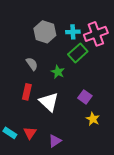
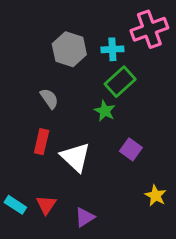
pink cross: (96, 34) -> (149, 29), moved
green star: (58, 72) -> (105, 111), moved
yellow star: (93, 119) -> (156, 196), moved

